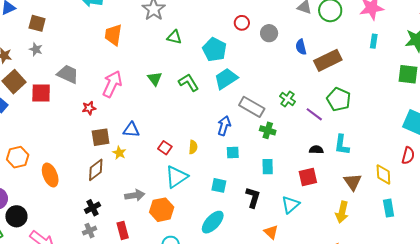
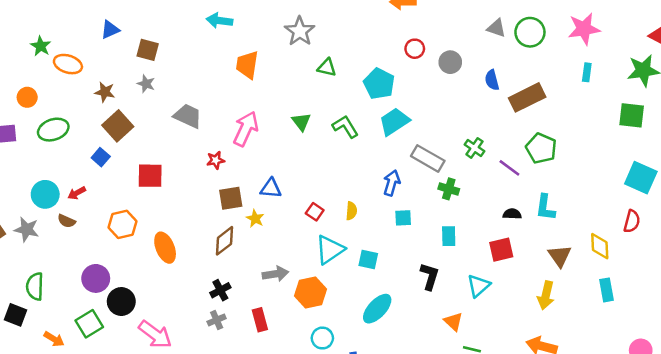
red square: (41, 93) -> (150, 176), moved
cyan square: (219, 185) -> (368, 259), moved

